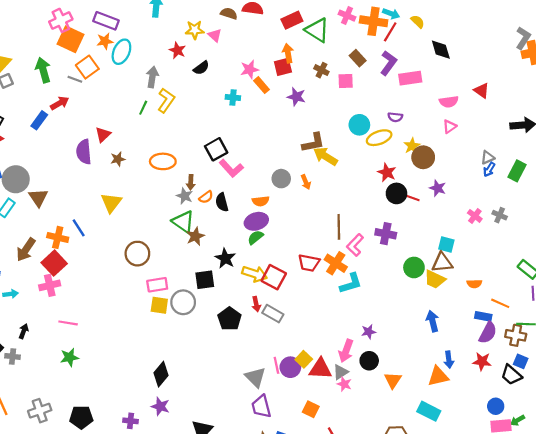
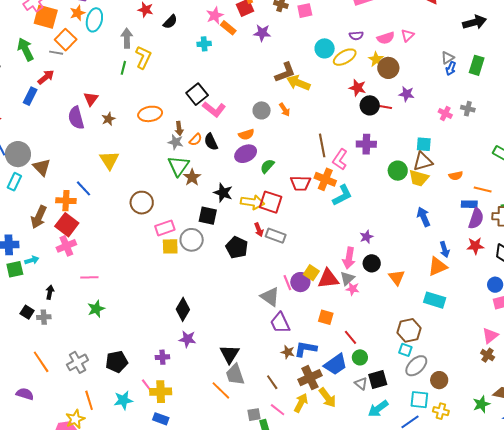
pink semicircle: (449, 102) -> (386, 38), moved
green triangle: (183, 222) -> (179, 166), turned 40
green semicircle: (255, 237) -> (267, 166), moved
black square: (205, 280) -> (208, 216), turned 30

